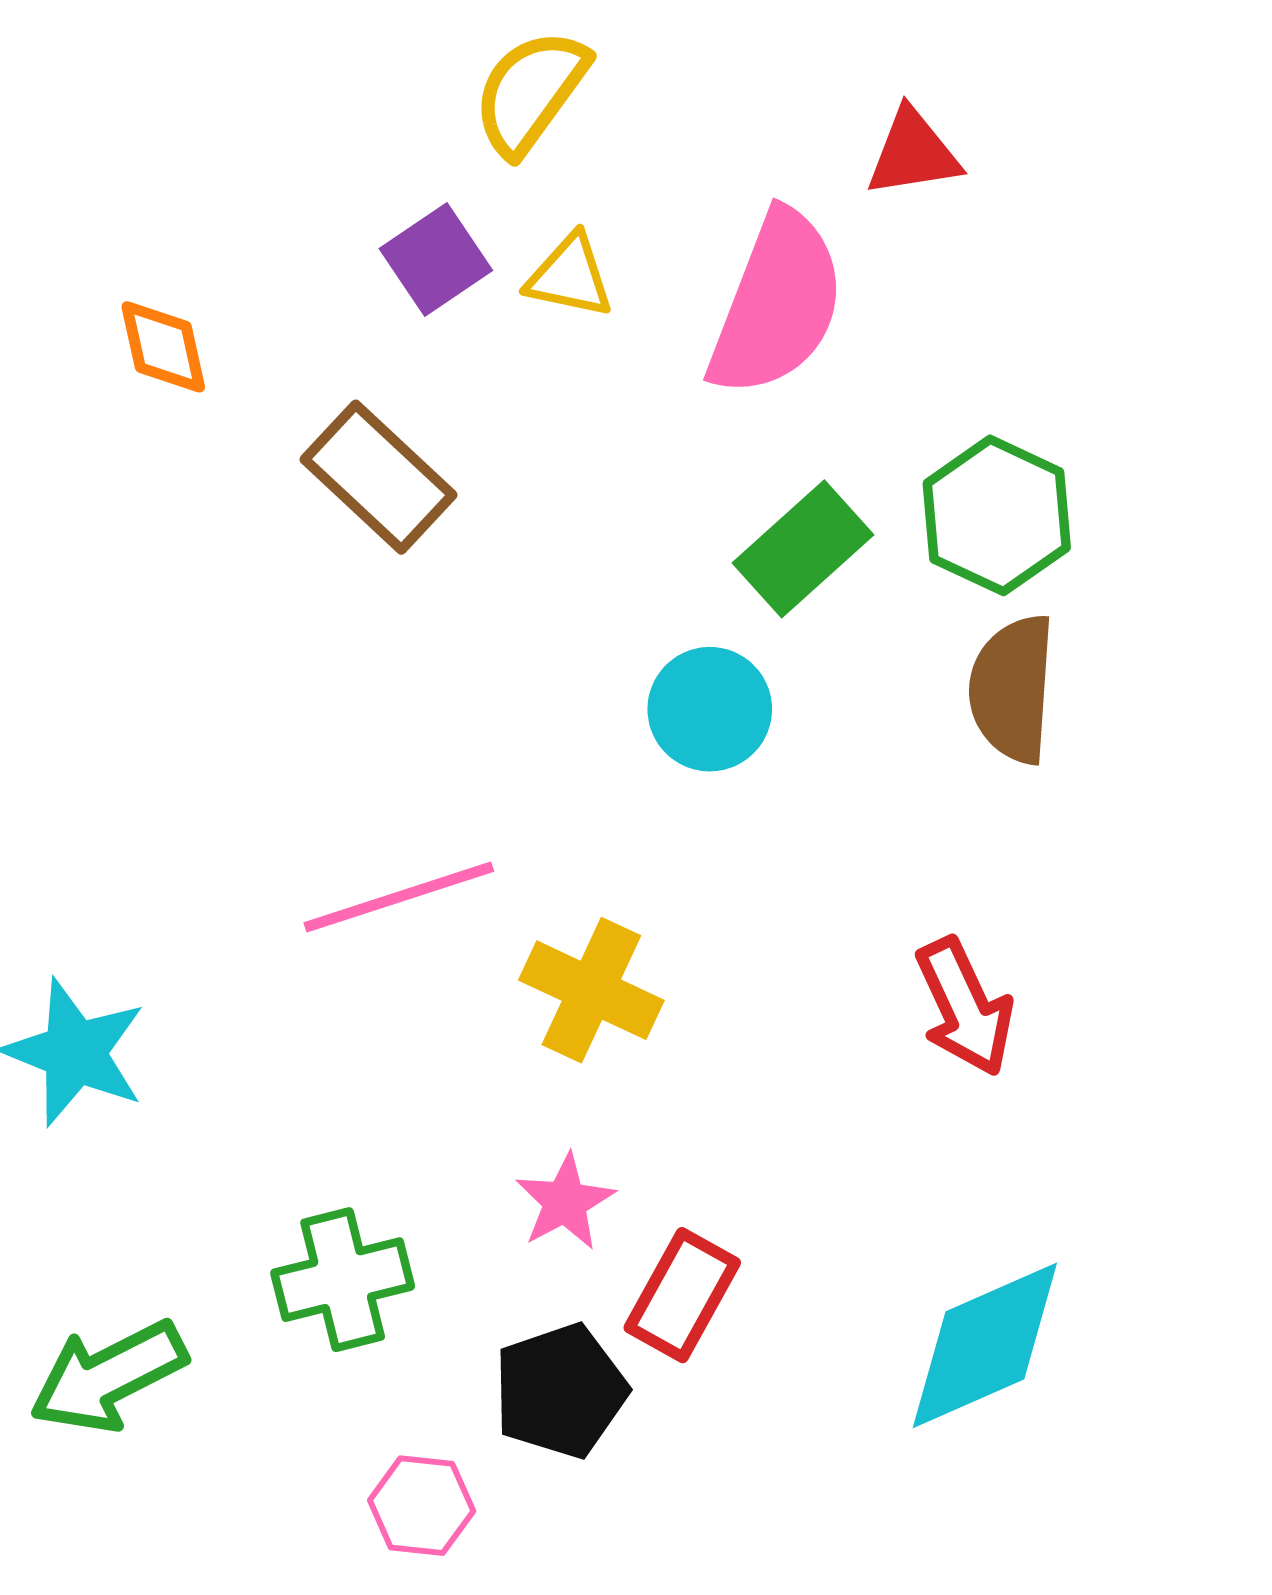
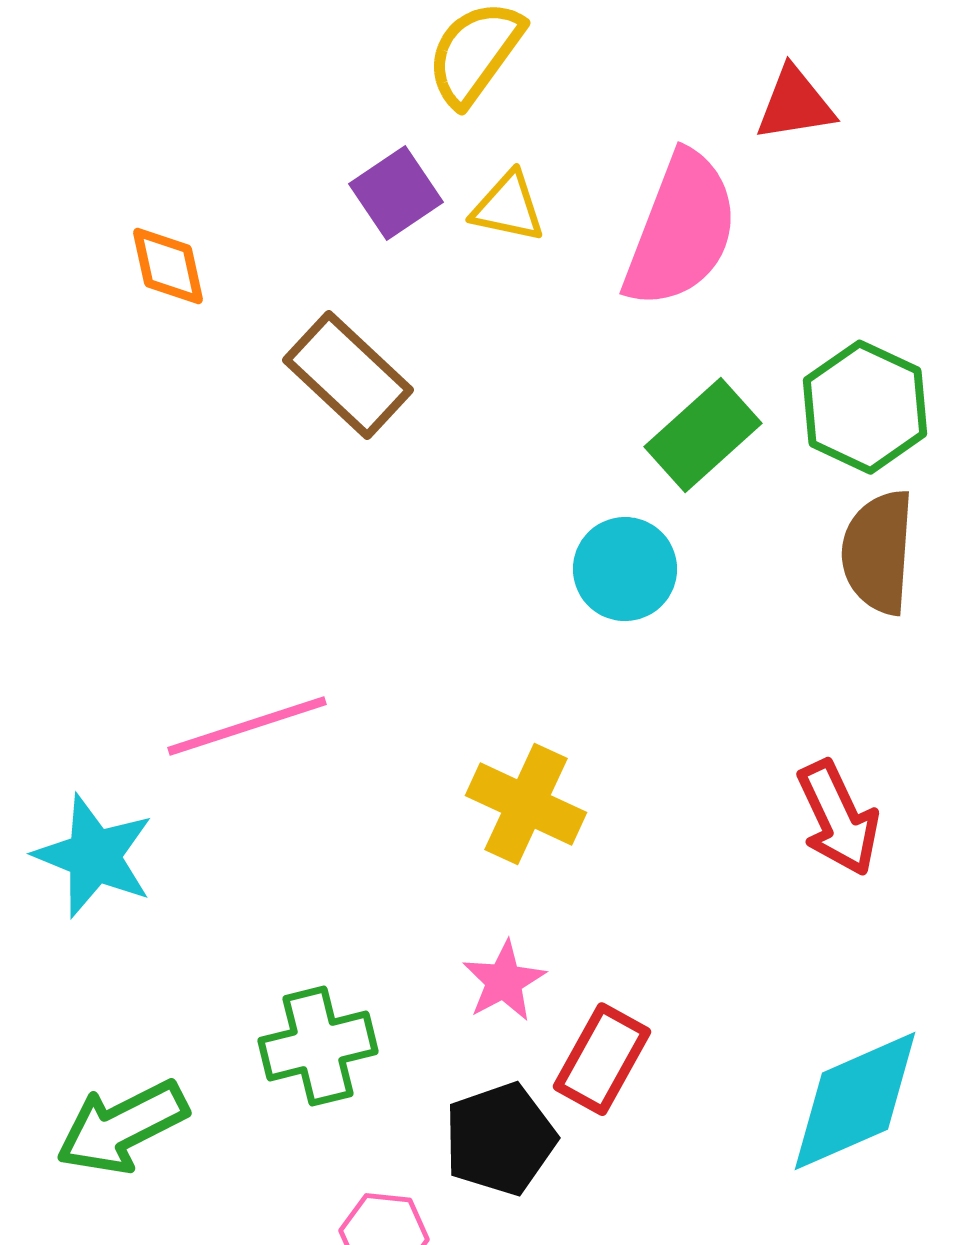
pink line: (399, 897) -> (247, 726), moved

